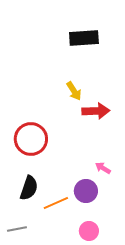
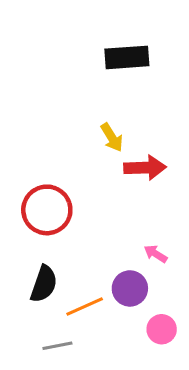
gray line: (17, 229) -> (57, 346), moved
pink circle: (89, 231) -> (162, 329), moved

